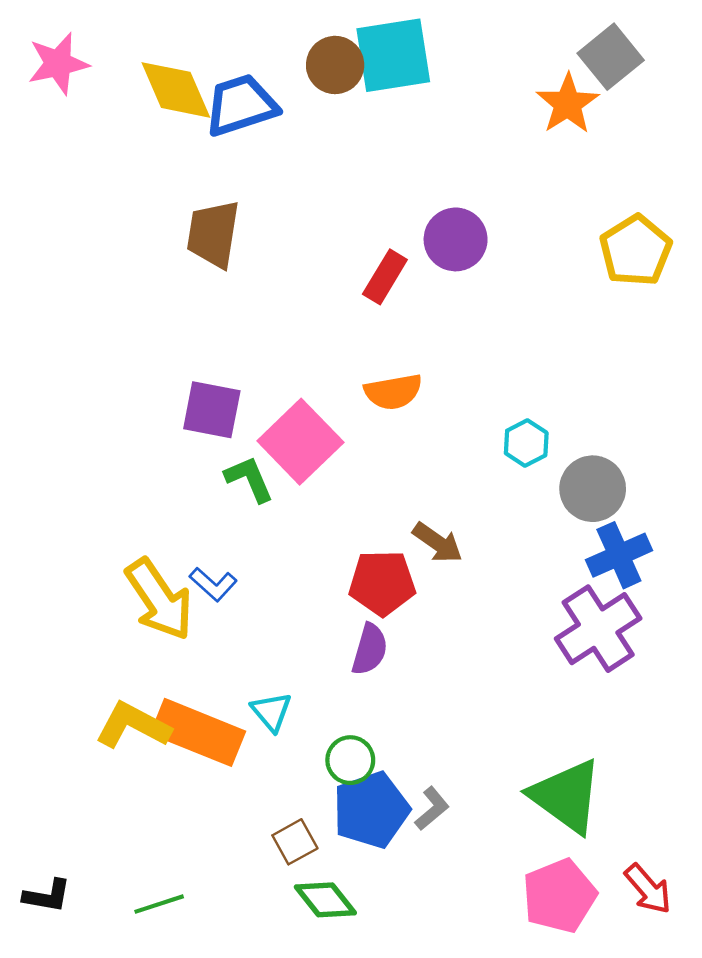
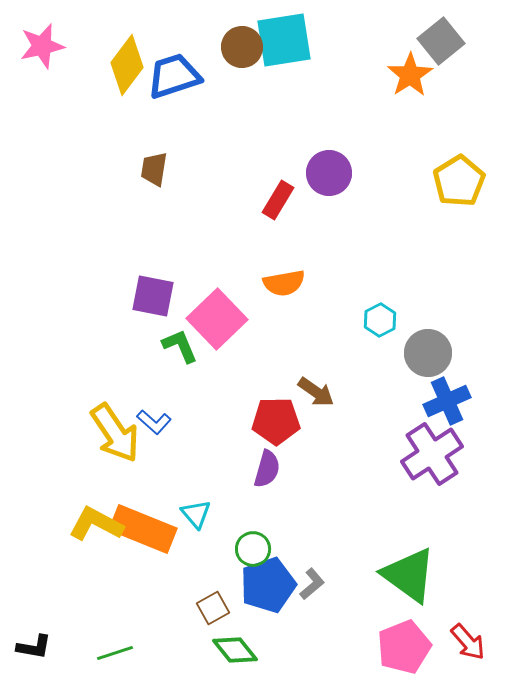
yellow diamond: (176, 90) -> (127, 65), turned 60
brown trapezoid: (213, 234) -> (154, 169), size x0.7

